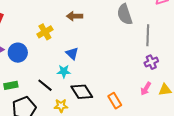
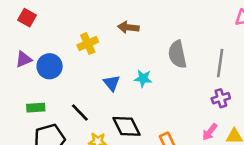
gray semicircle: (125, 14) -> (177, 54), moved
blue triangle: (72, 53) -> (112, 83), moved
cyan star: (64, 71) -> (143, 78), moved

